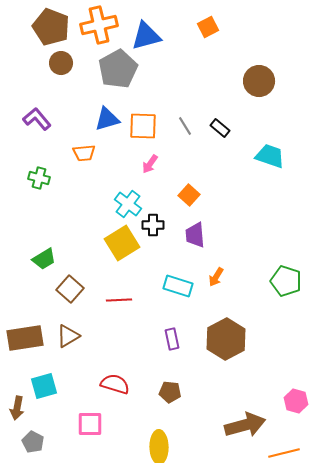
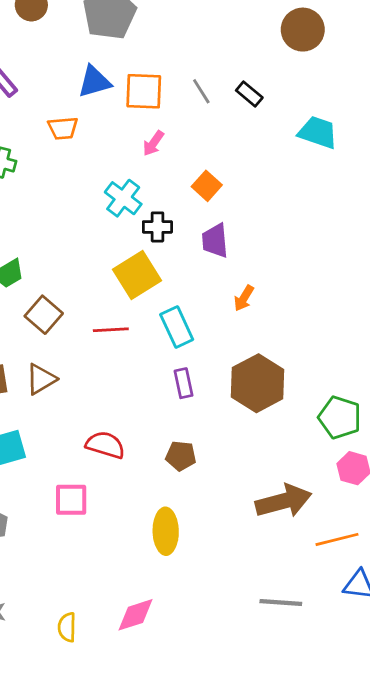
yellow square: (122, 243) -> (137, 275), moved
green pentagon: (286, 281) -> (340, 417), moved
cyan rectangle: (178, 286) -> (177, 327), moved, turned 48

